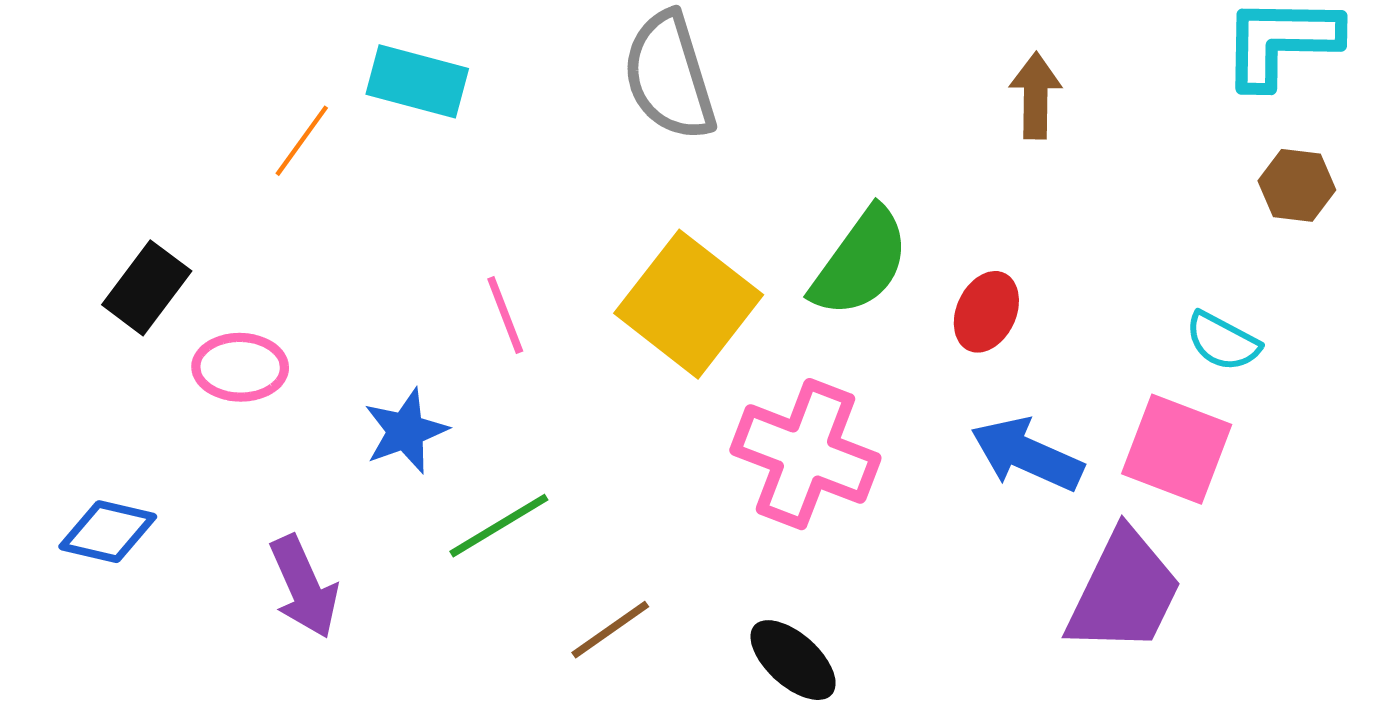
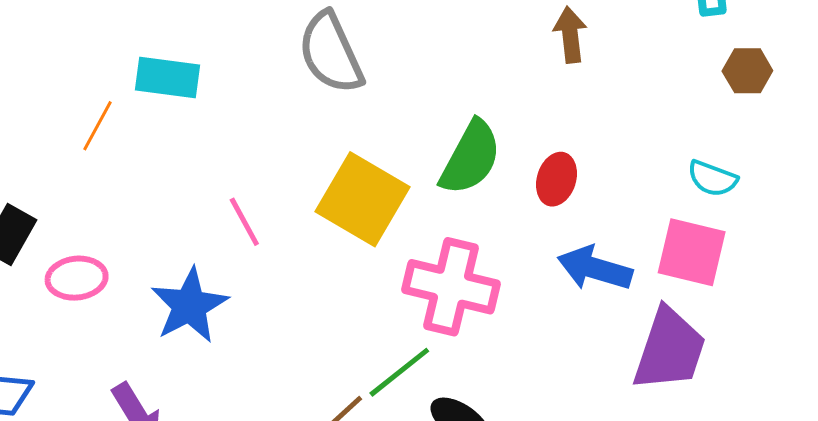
blue star: (406, 431) -> (189, 306), size x1.4
green line: (499, 526) -> (399, 372), moved

